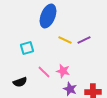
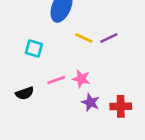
cyan square: (27, 48) -> (34, 49), turned 32
pink line: (44, 72) -> (56, 80), turned -64

